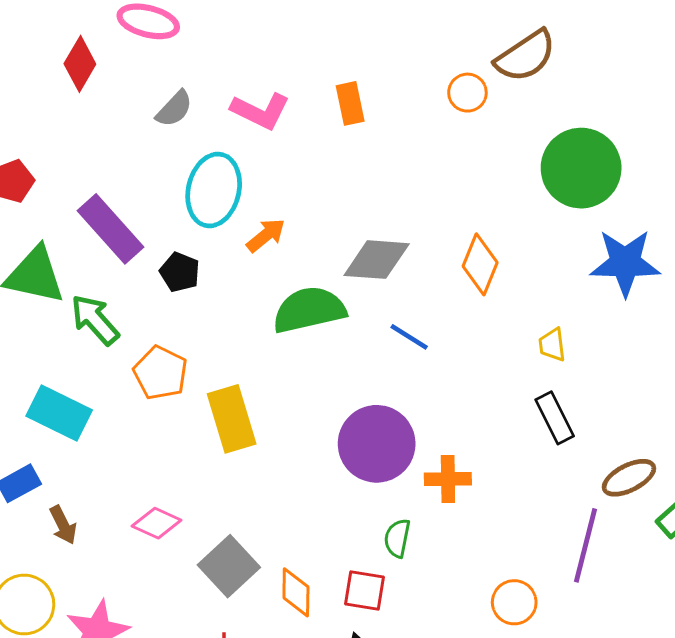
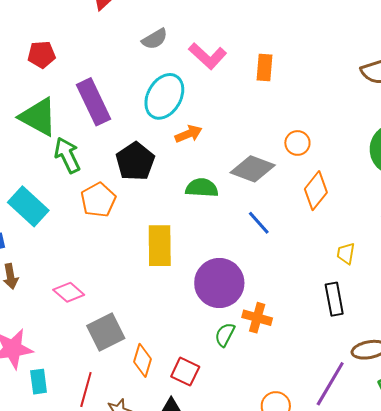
orange circle: (467, 93) -> (297, 143), moved
black pentagon: (180, 272) -> (135, 161), moved, size x1.5
green semicircle: (309, 310) -> (202, 188), size x0.7
yellow rectangle: (232, 419) -> (160, 246), moved
green semicircle: (397, 538) -> (225, 335), moved

